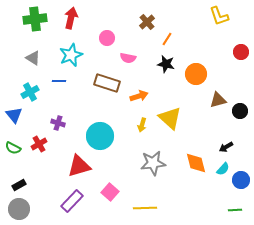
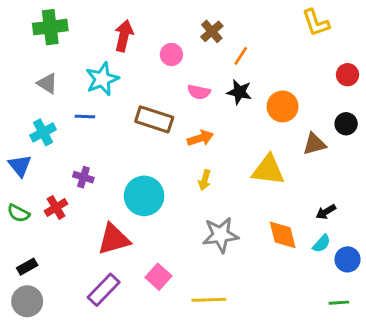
red arrow: (71, 18) -> (124, 36), moved
pink circle: (107, 38) -> (171, 54), moved
pink semicircle: (128, 58) -> (199, 92), moved
black circle: (240, 111) -> (346, 124), moved
yellow triangle: (170, 118) -> (268, 170), moved, turned -35

